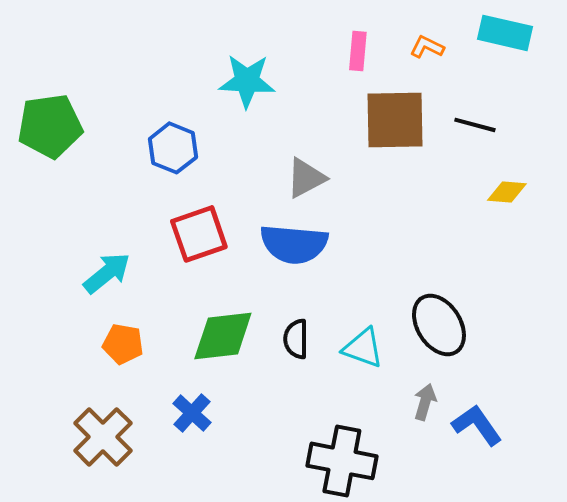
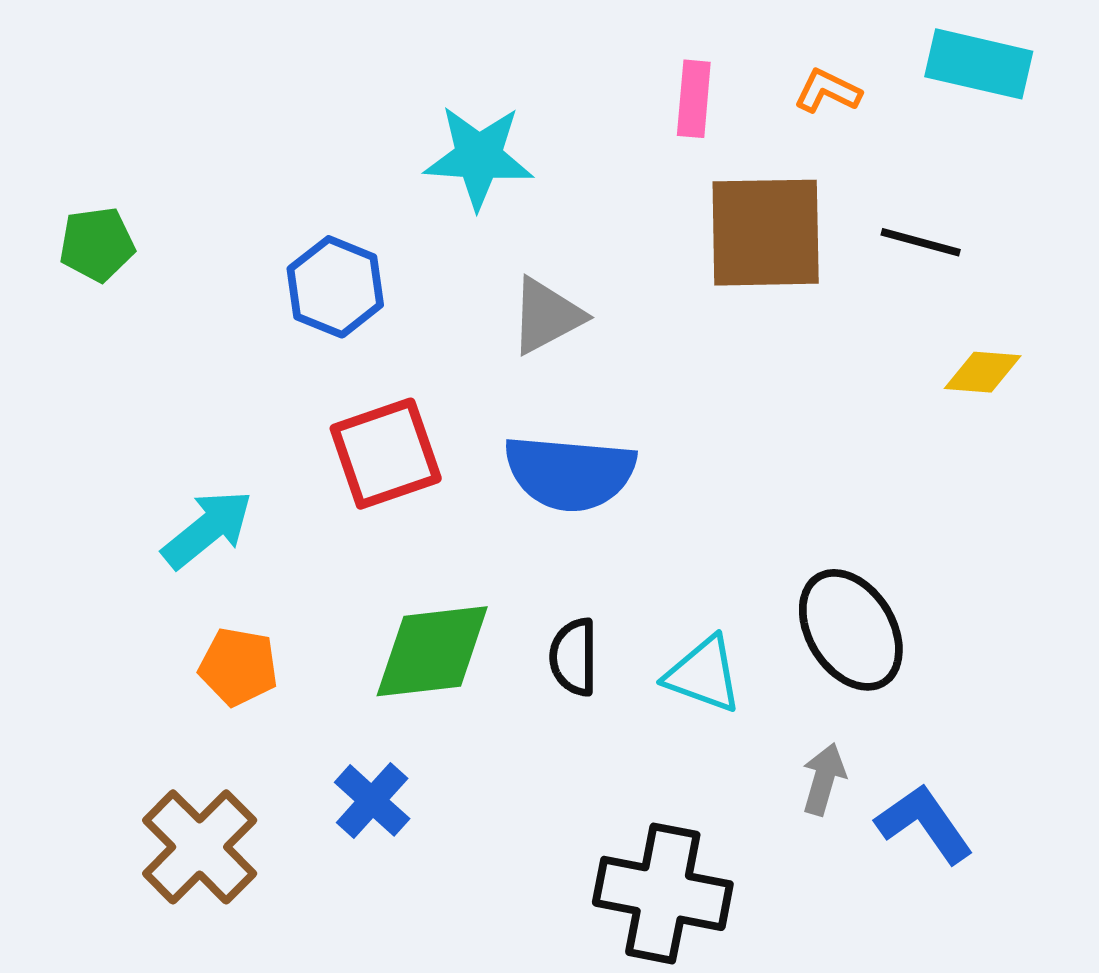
green pentagon: (50, 126) -> (97, 244), size x0.6
gray triangle: (306, 178) -> (547, 316), moved

